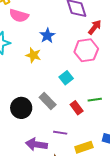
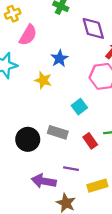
pink semicircle: (19, 16) -> (28, 35), turned -78
gray rectangle: (48, 101) -> (58, 132), turned -30

